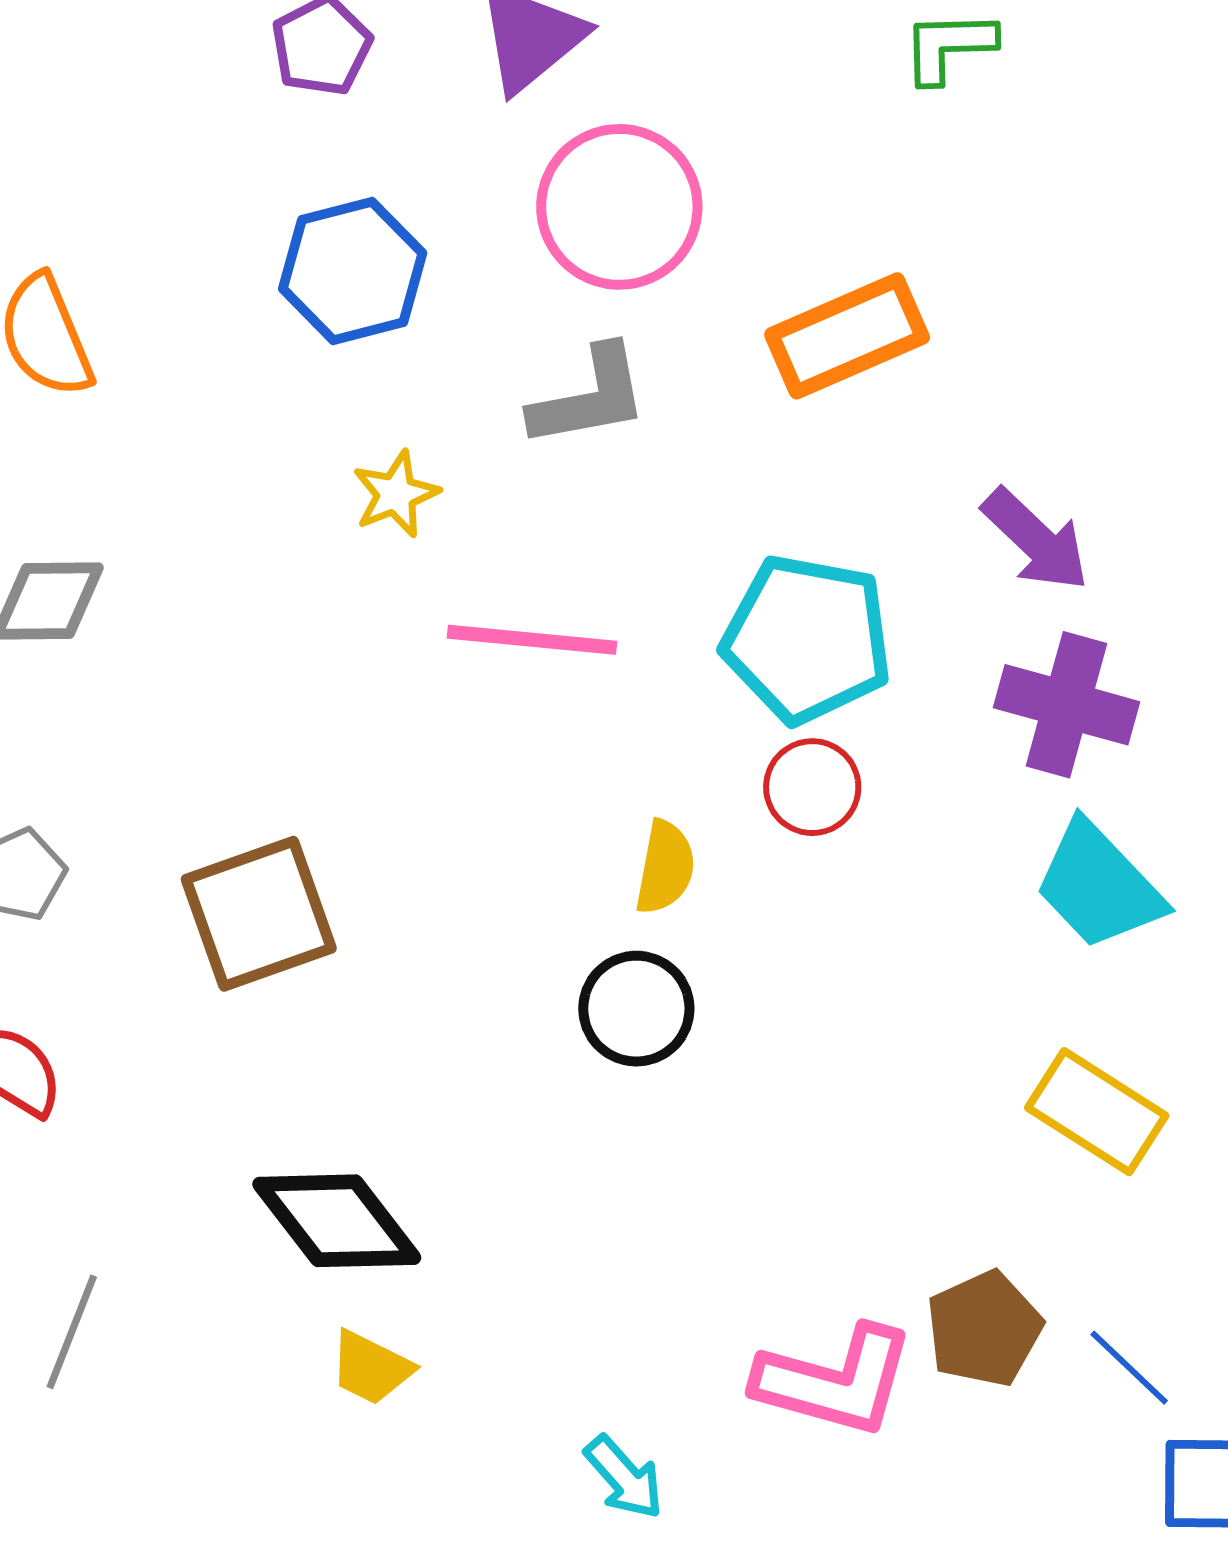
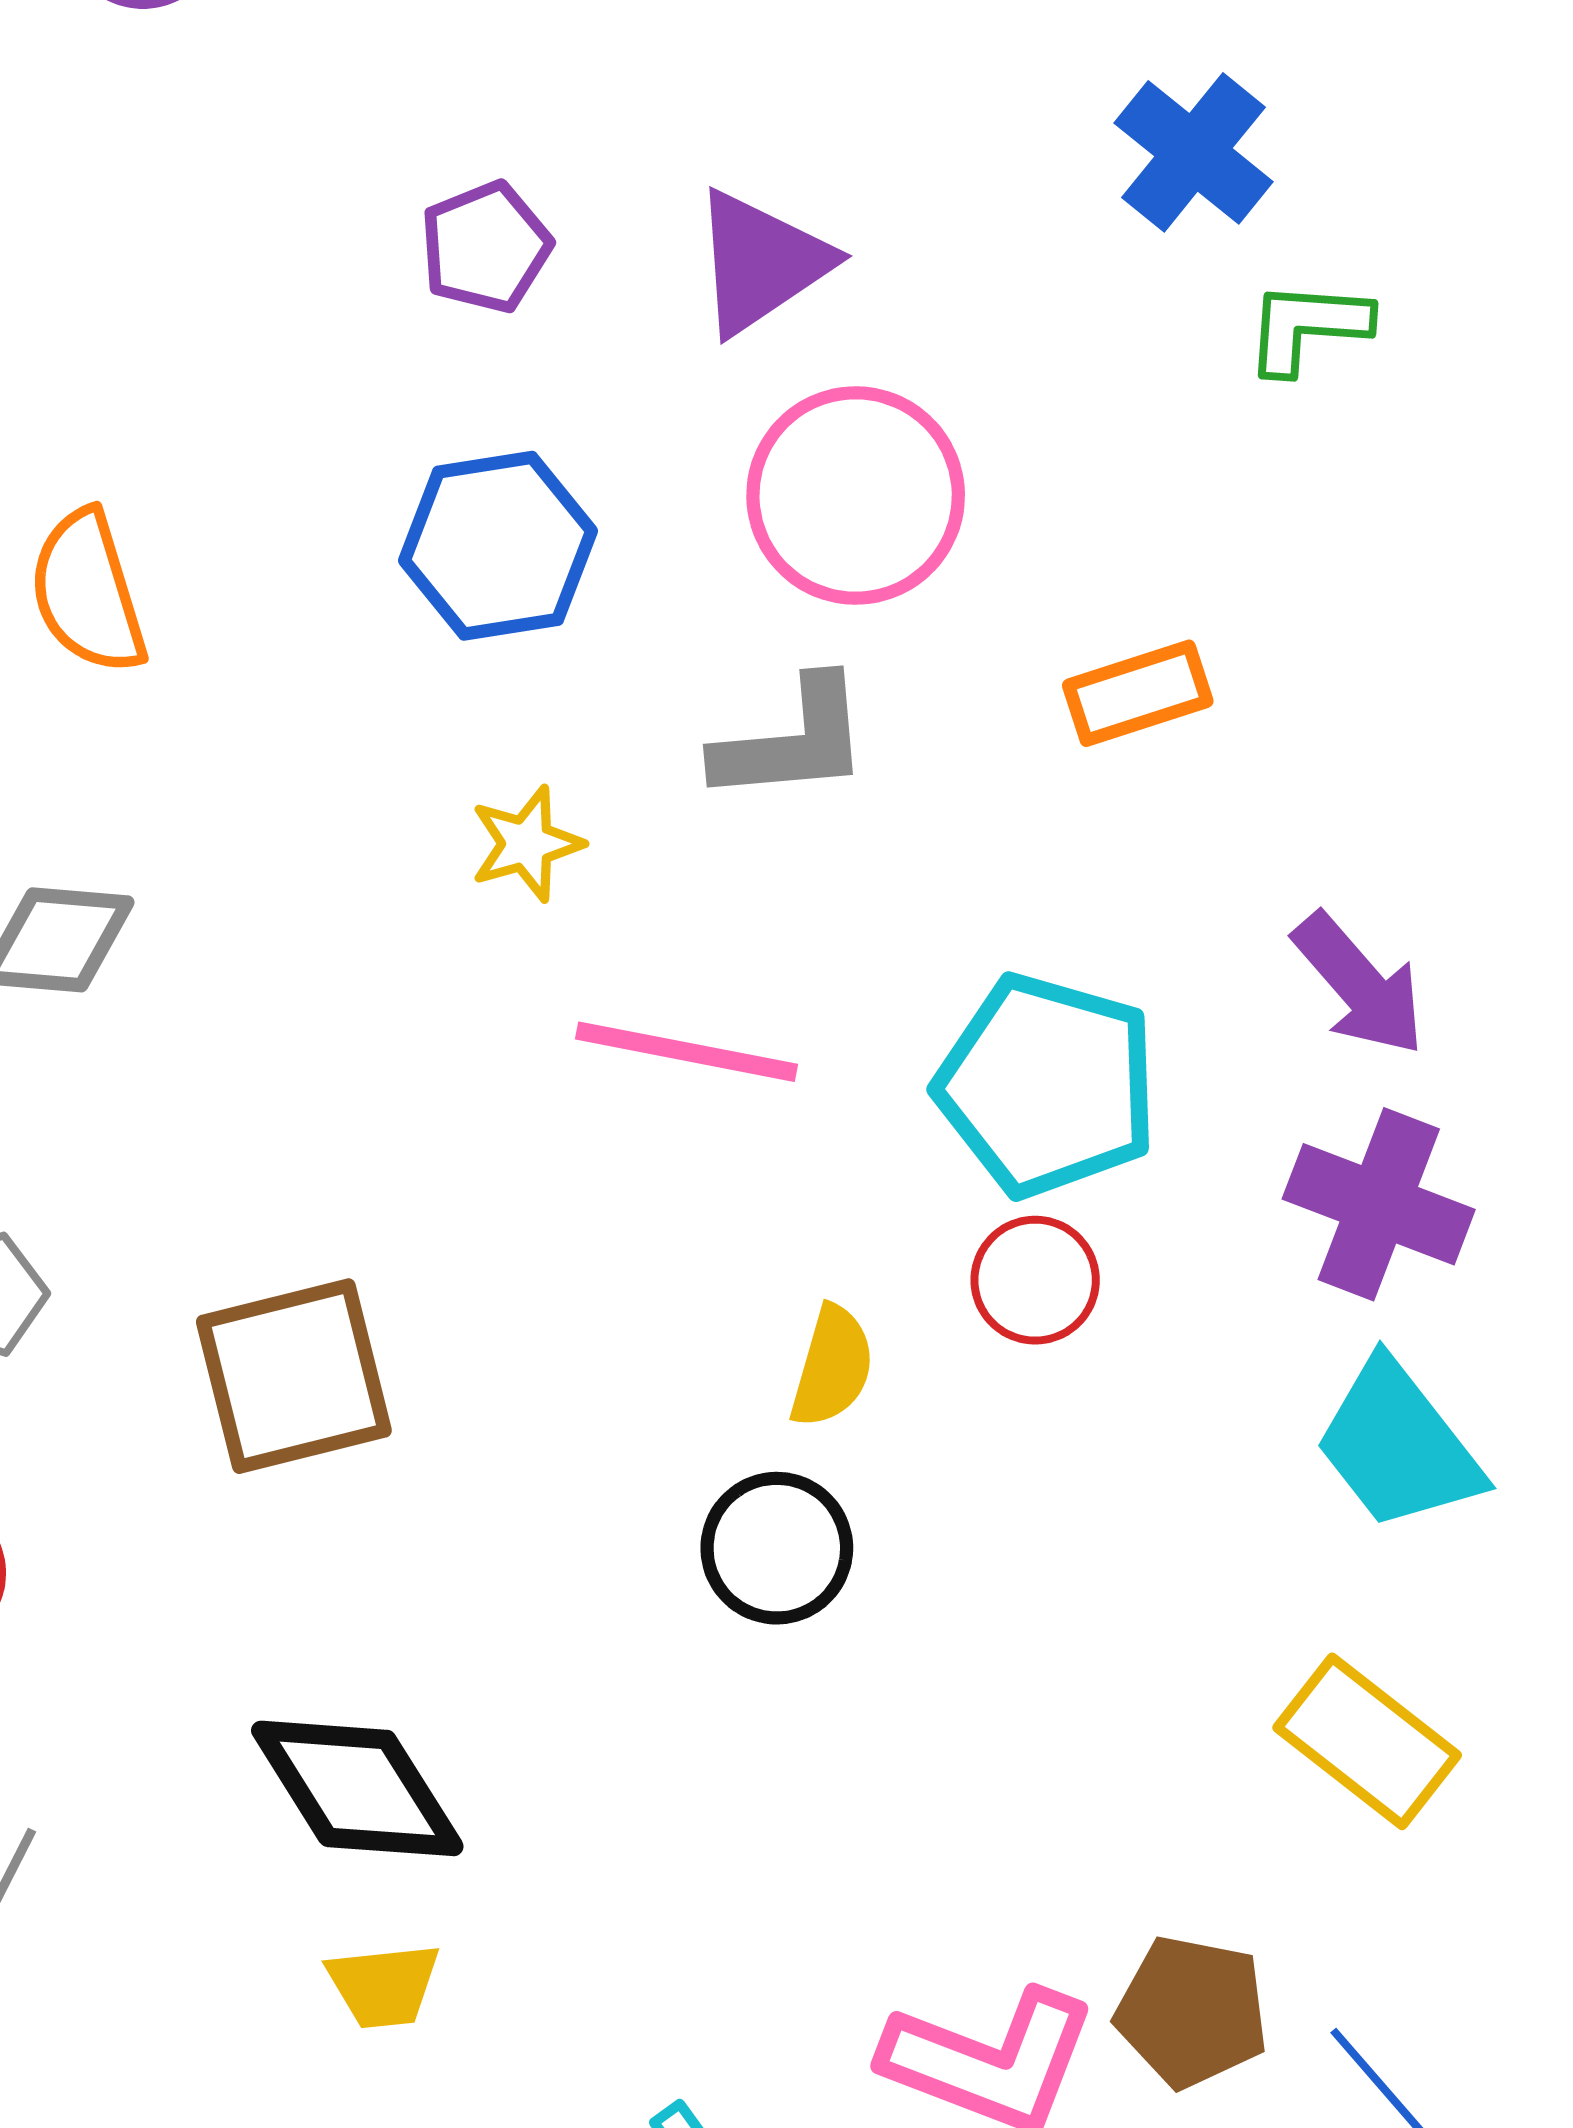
orange rectangle: (847, 336) -> (1138, 693), size x0.7
brown pentagon: (984, 1329) -> (1192, 2012), turned 30
yellow trapezoid: (371, 1368) -> (384, 1985), turned -38

